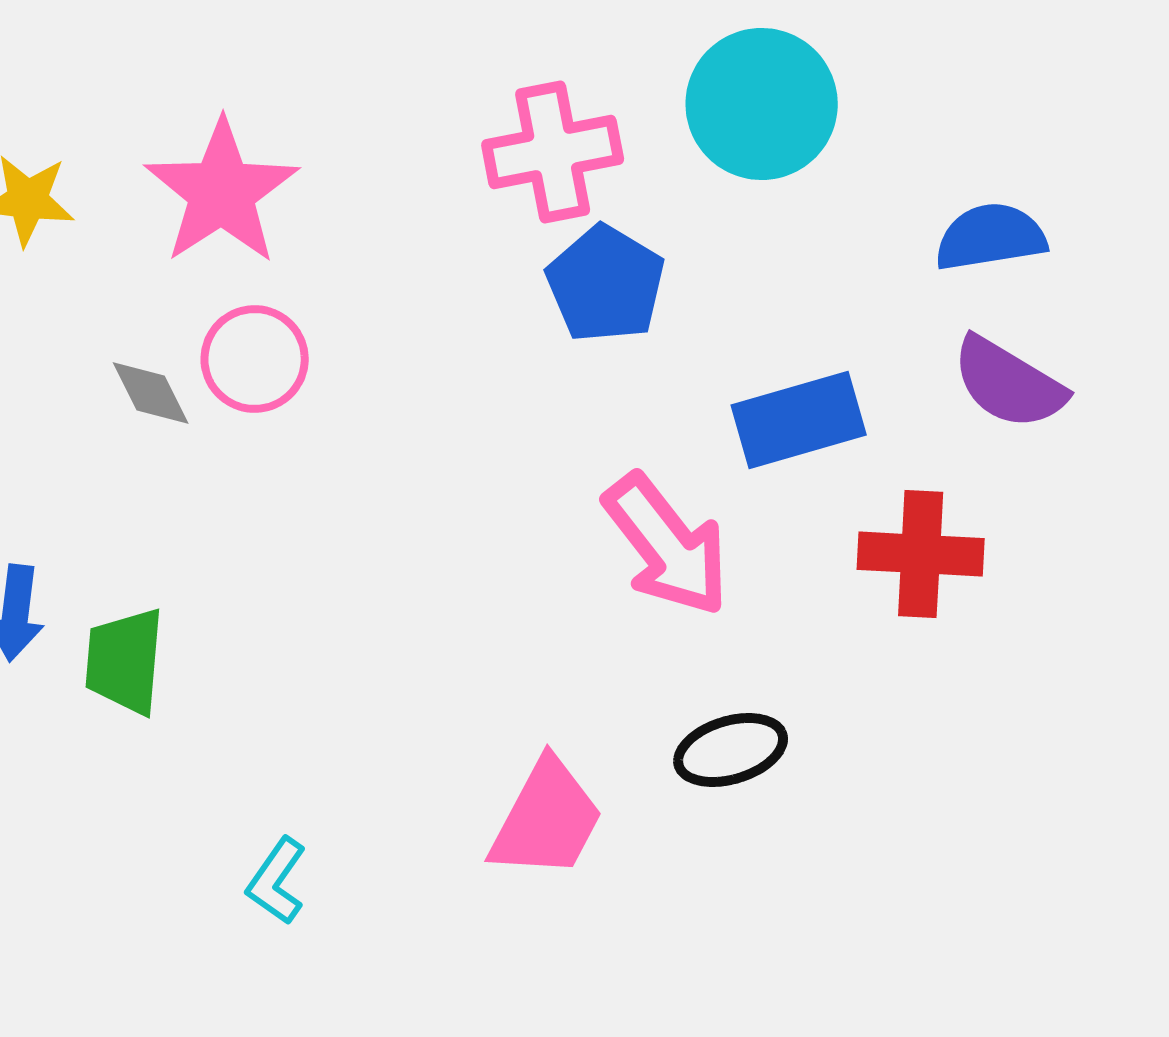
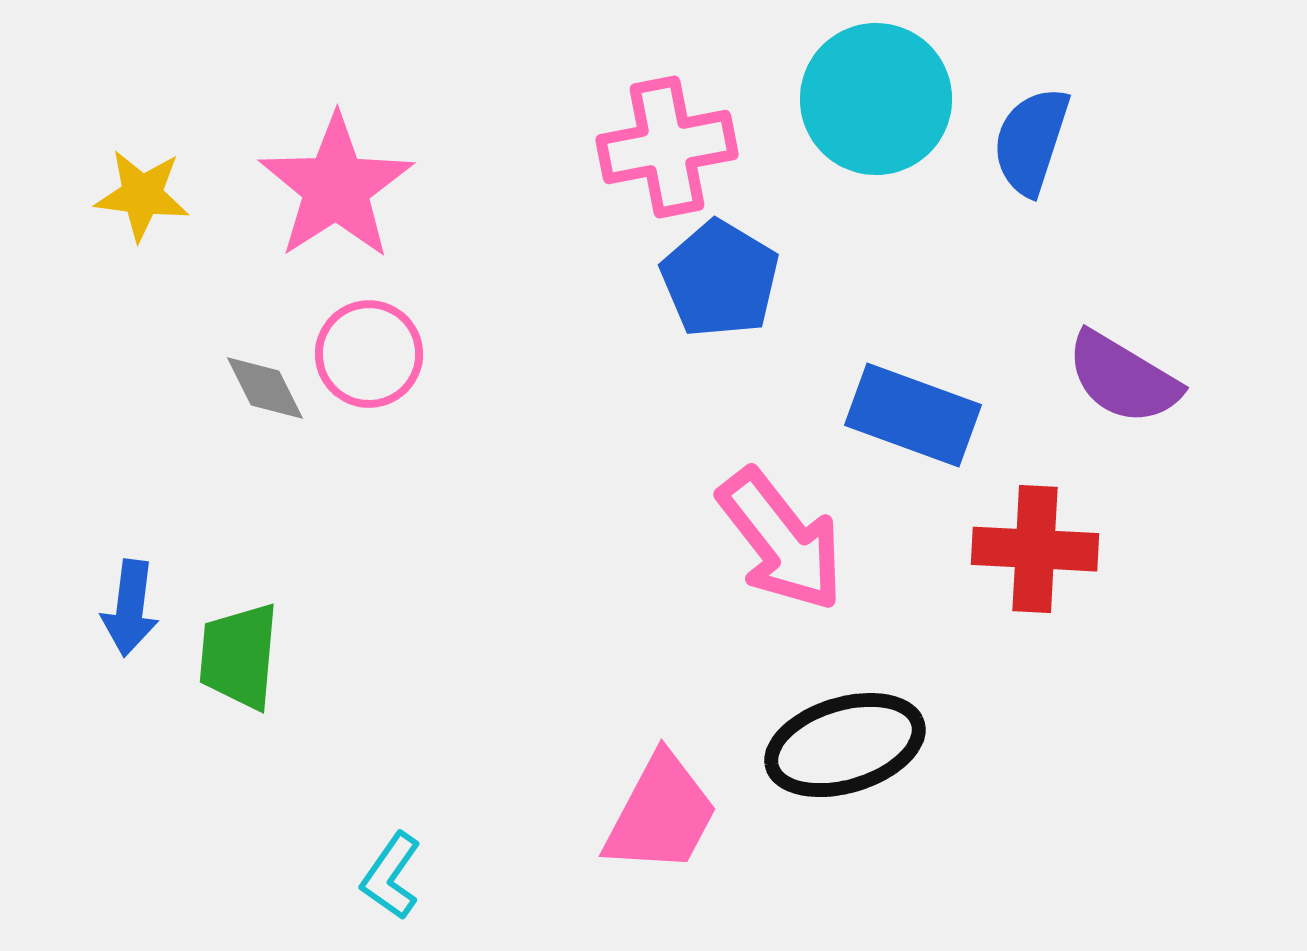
blue semicircle: (991, 237) -> (1031, 141), moved, turned -63
blue rectangle: (799, 420) -> (913, 415), turned 36
black ellipse: (731, 750) -> (845, 745), size x1.4

